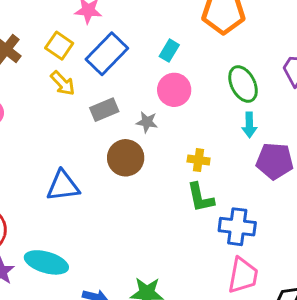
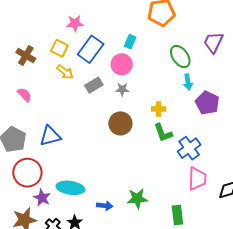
pink circle: (174, 90) -> (122, 64), moved
brown circle: (126, 158) -> (120, 123), moved
purple pentagon: (275, 161) -> (207, 103), turned 30
blue triangle: (63, 186) -> (50, 136), moved
blue cross: (237, 227) -> (189, 148), turned -35

